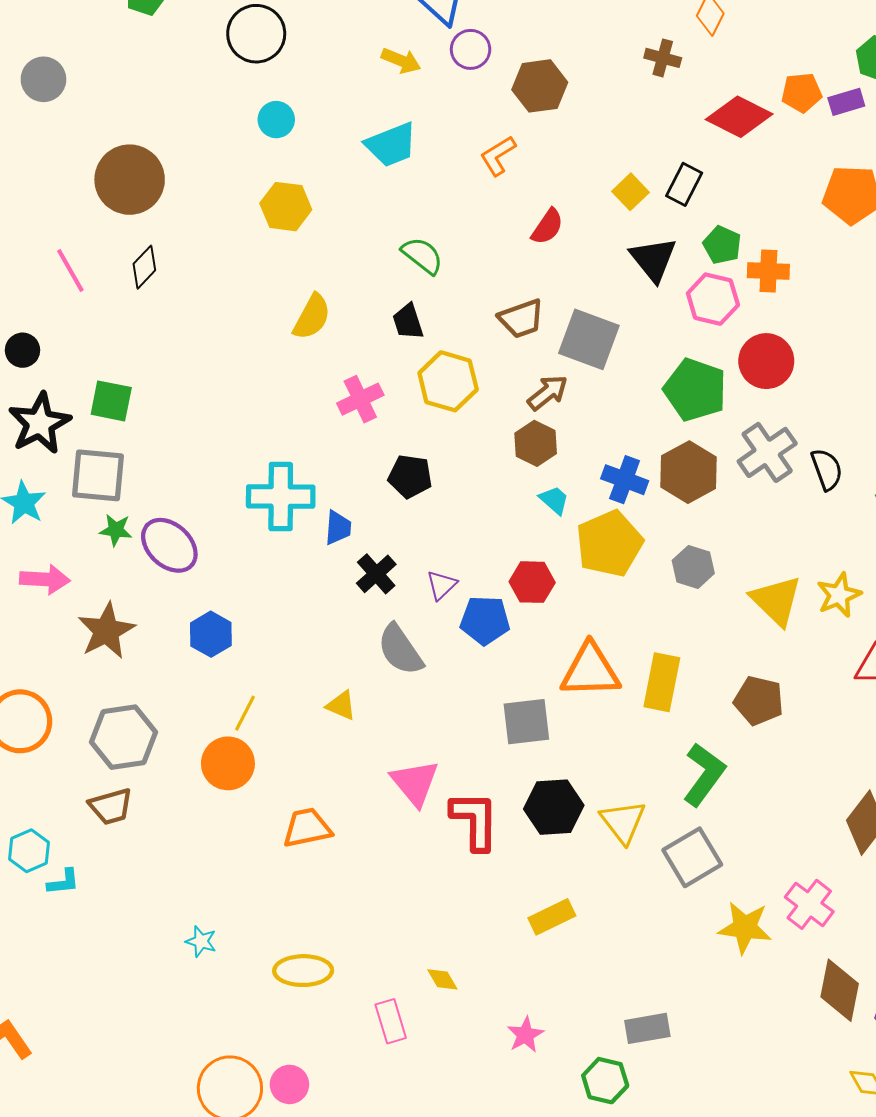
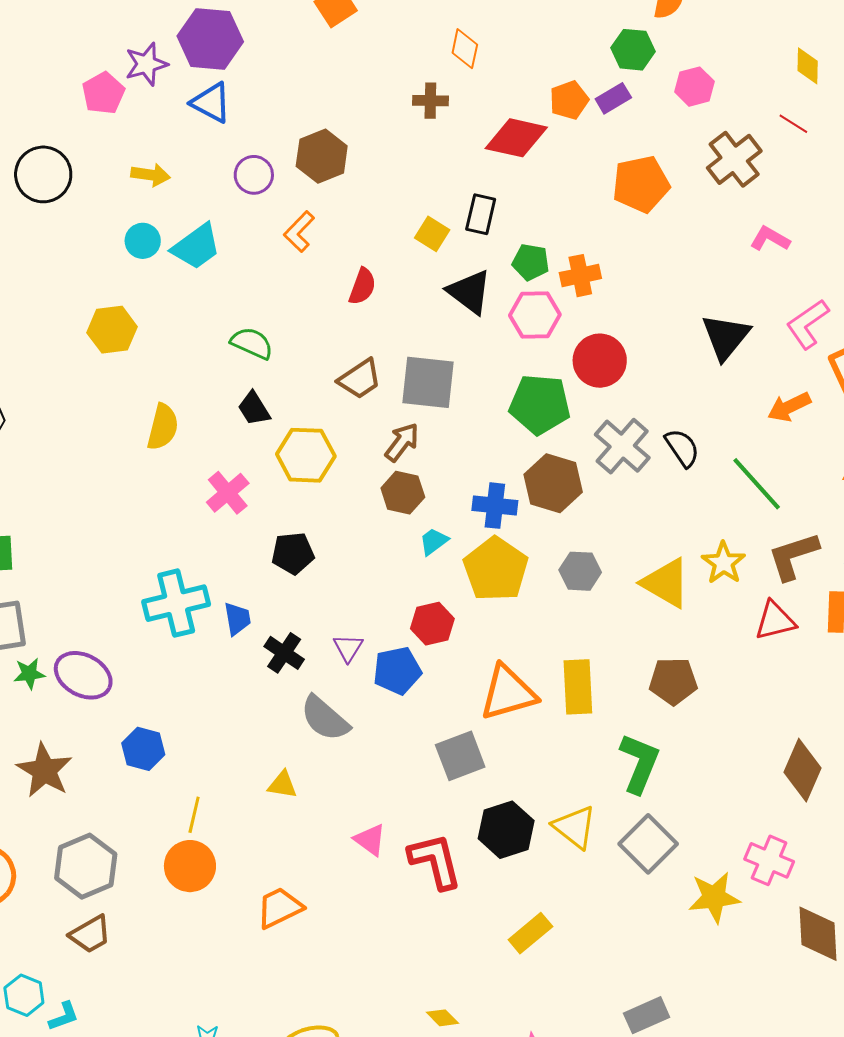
purple circle: (471, 49) -> (254, 175), moved
yellow arrow: (401, 61) -> (151, 175), moved
cyan circle: (276, 120) -> (143, 241), moved
cyan trapezoid: (554, 500) -> (434, 541), turned -64
pink triangle: (415, 783) -> (370, 840), size x0.7

